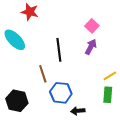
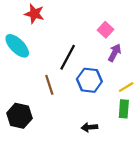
purple arrow: (91, 47) -> (115, 53), moved
black line: (59, 50) -> (68, 57), turned 35
blue hexagon: (61, 93) -> (89, 80), moved

